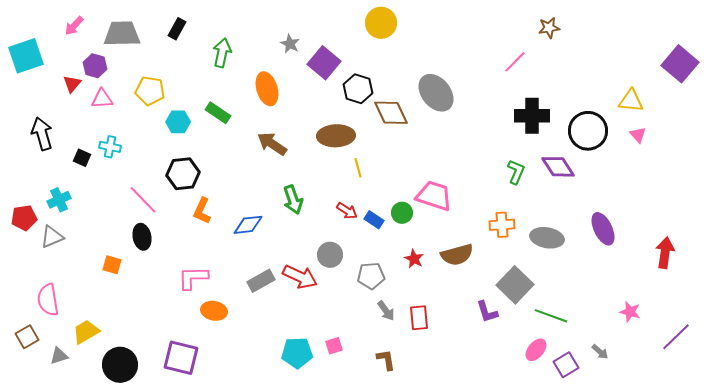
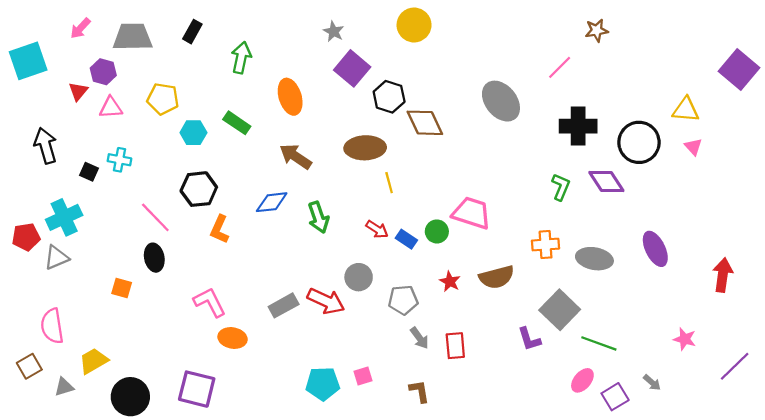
gray star: (290, 44) -> (334, 32), moved
gray ellipse: (436, 93) -> (501, 101), moved
cyan cross: (59, 200) -> (64, 217), size x1.4
blue diamond: (248, 225) -> (272, 202), moved
pink L-shape: (193, 278) -> (210, 302), turned 64

